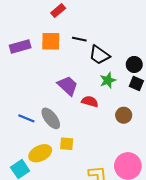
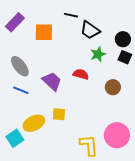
orange square: (51, 41) -> (44, 32), moved
purple rectangle: (20, 47) -> (15, 22), turned -30
purple trapezoid: (68, 86) -> (52, 81), moved
gray ellipse: (51, 118) -> (20, 66), moved

